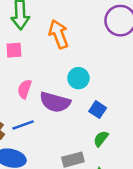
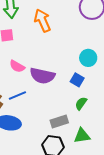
cyan circle: (78, 78) -> (88, 58), moved
pink semicircle: (25, 89) -> (17, 66), turned -77

